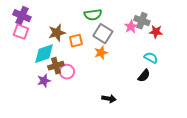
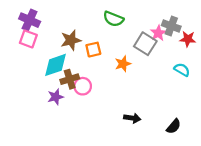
green semicircle: (93, 15) -> (113, 19), turned 30
gray square: (103, 34) -> (145, 44), moved
black semicircle: (144, 76) -> (174, 126), moved

